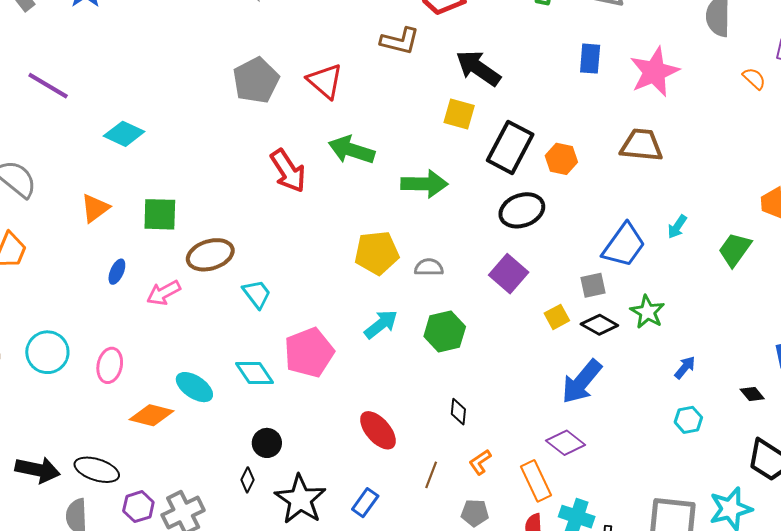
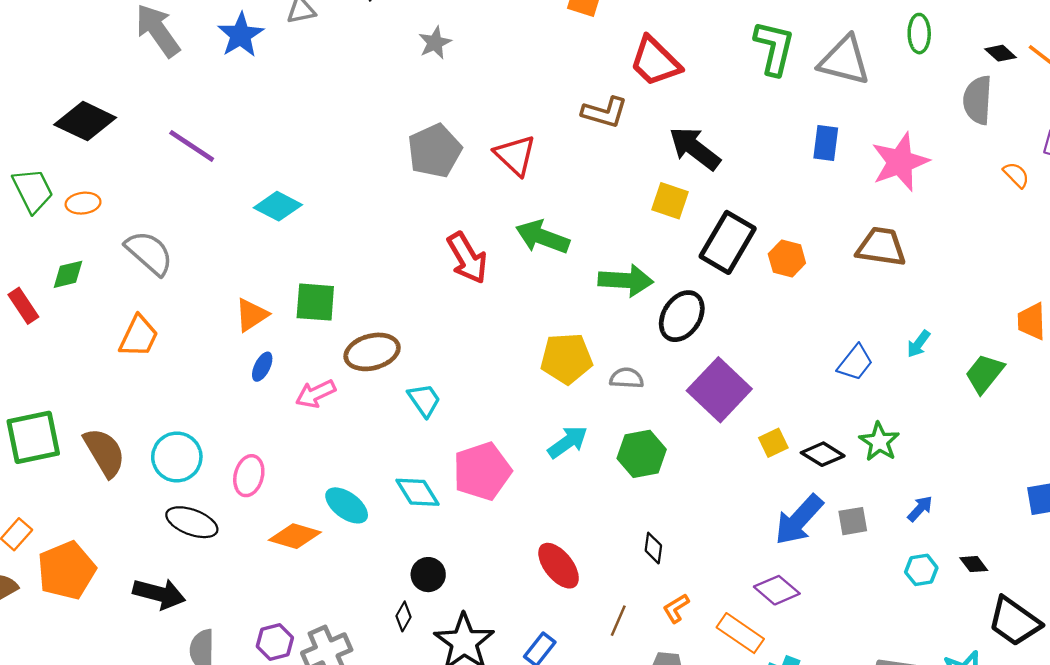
orange triangle: (95, 208) -> (252, 315), moved
black ellipse: (522, 210) -> (682, 316), moved, turned -39
blue trapezoid: (624, 245) -> (855, 363), size x0.7
purple square: (509, 274) -> (719, 390), size x1.4
gray square: (593, 285) -> (853, 521), moved
black diamond: (752, 394) -> (974, 564), moved
black ellipse: (97, 470) -> (192, 522), moved
orange rectangle: (536, 481) -> (740, 633), turned -33

